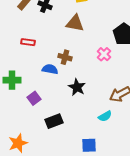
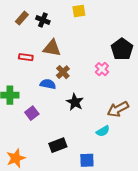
brown triangle: (75, 23) -> (52, 48), moved
brown cross: (65, 57) -> (63, 72), turned 32
black rectangle: (54, 121) -> (58, 145), moved

